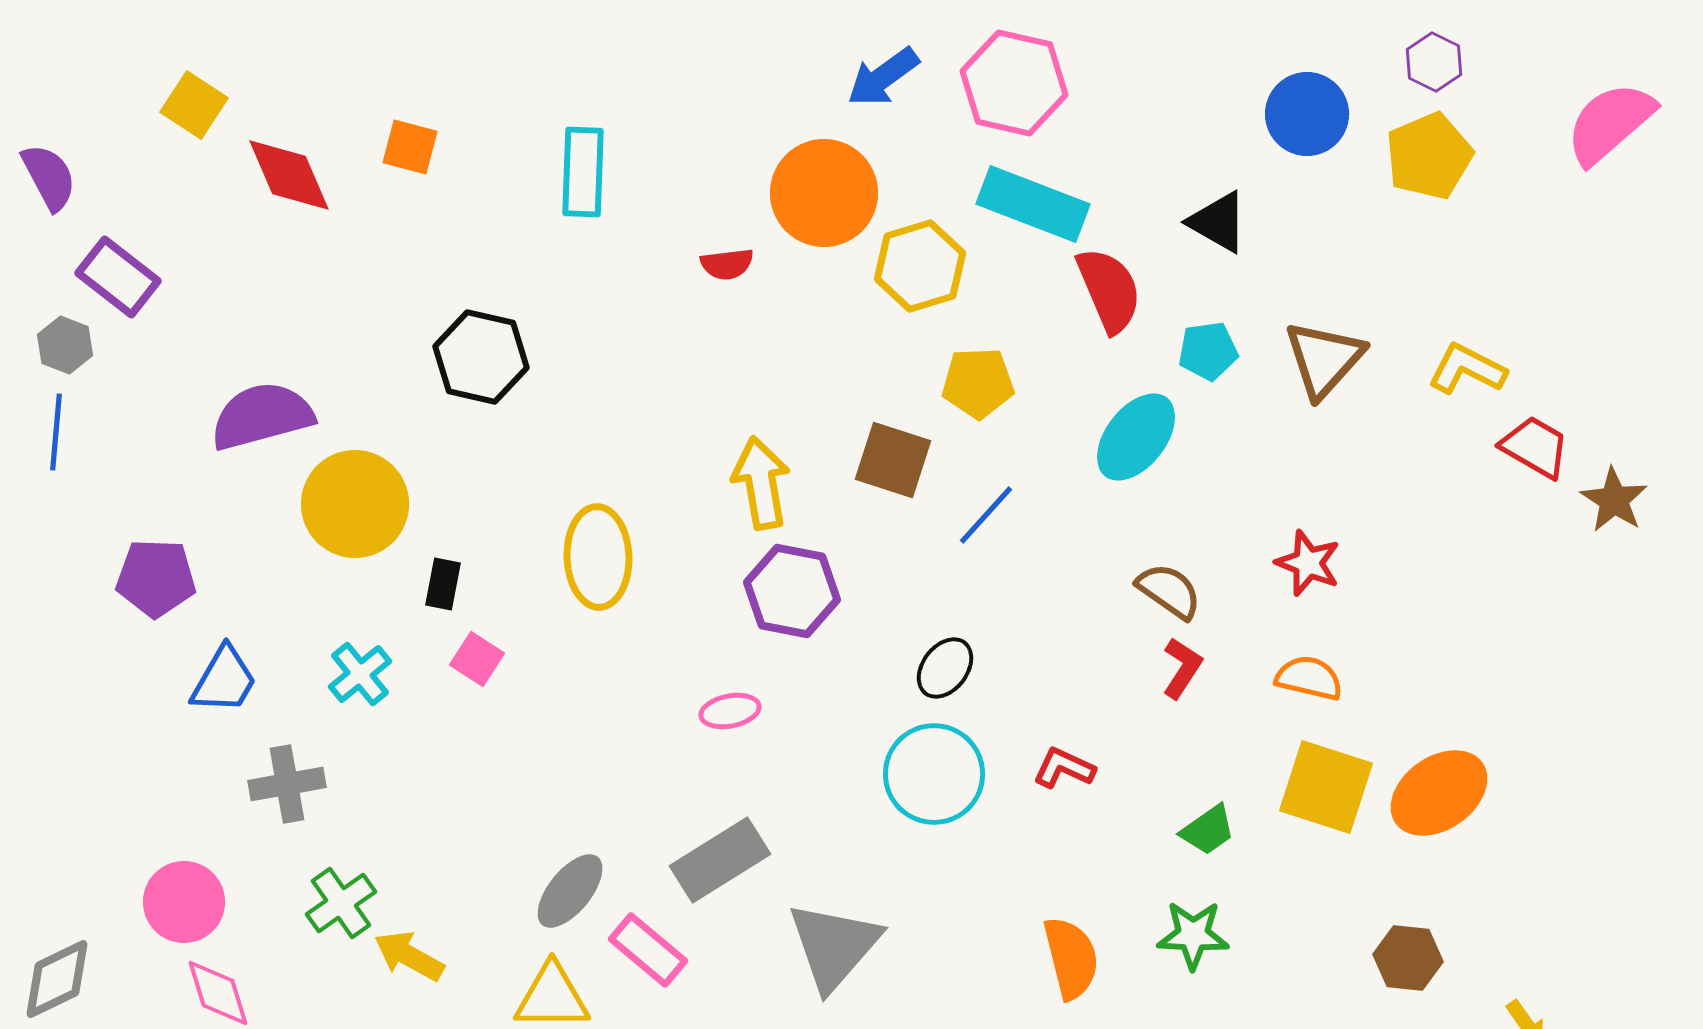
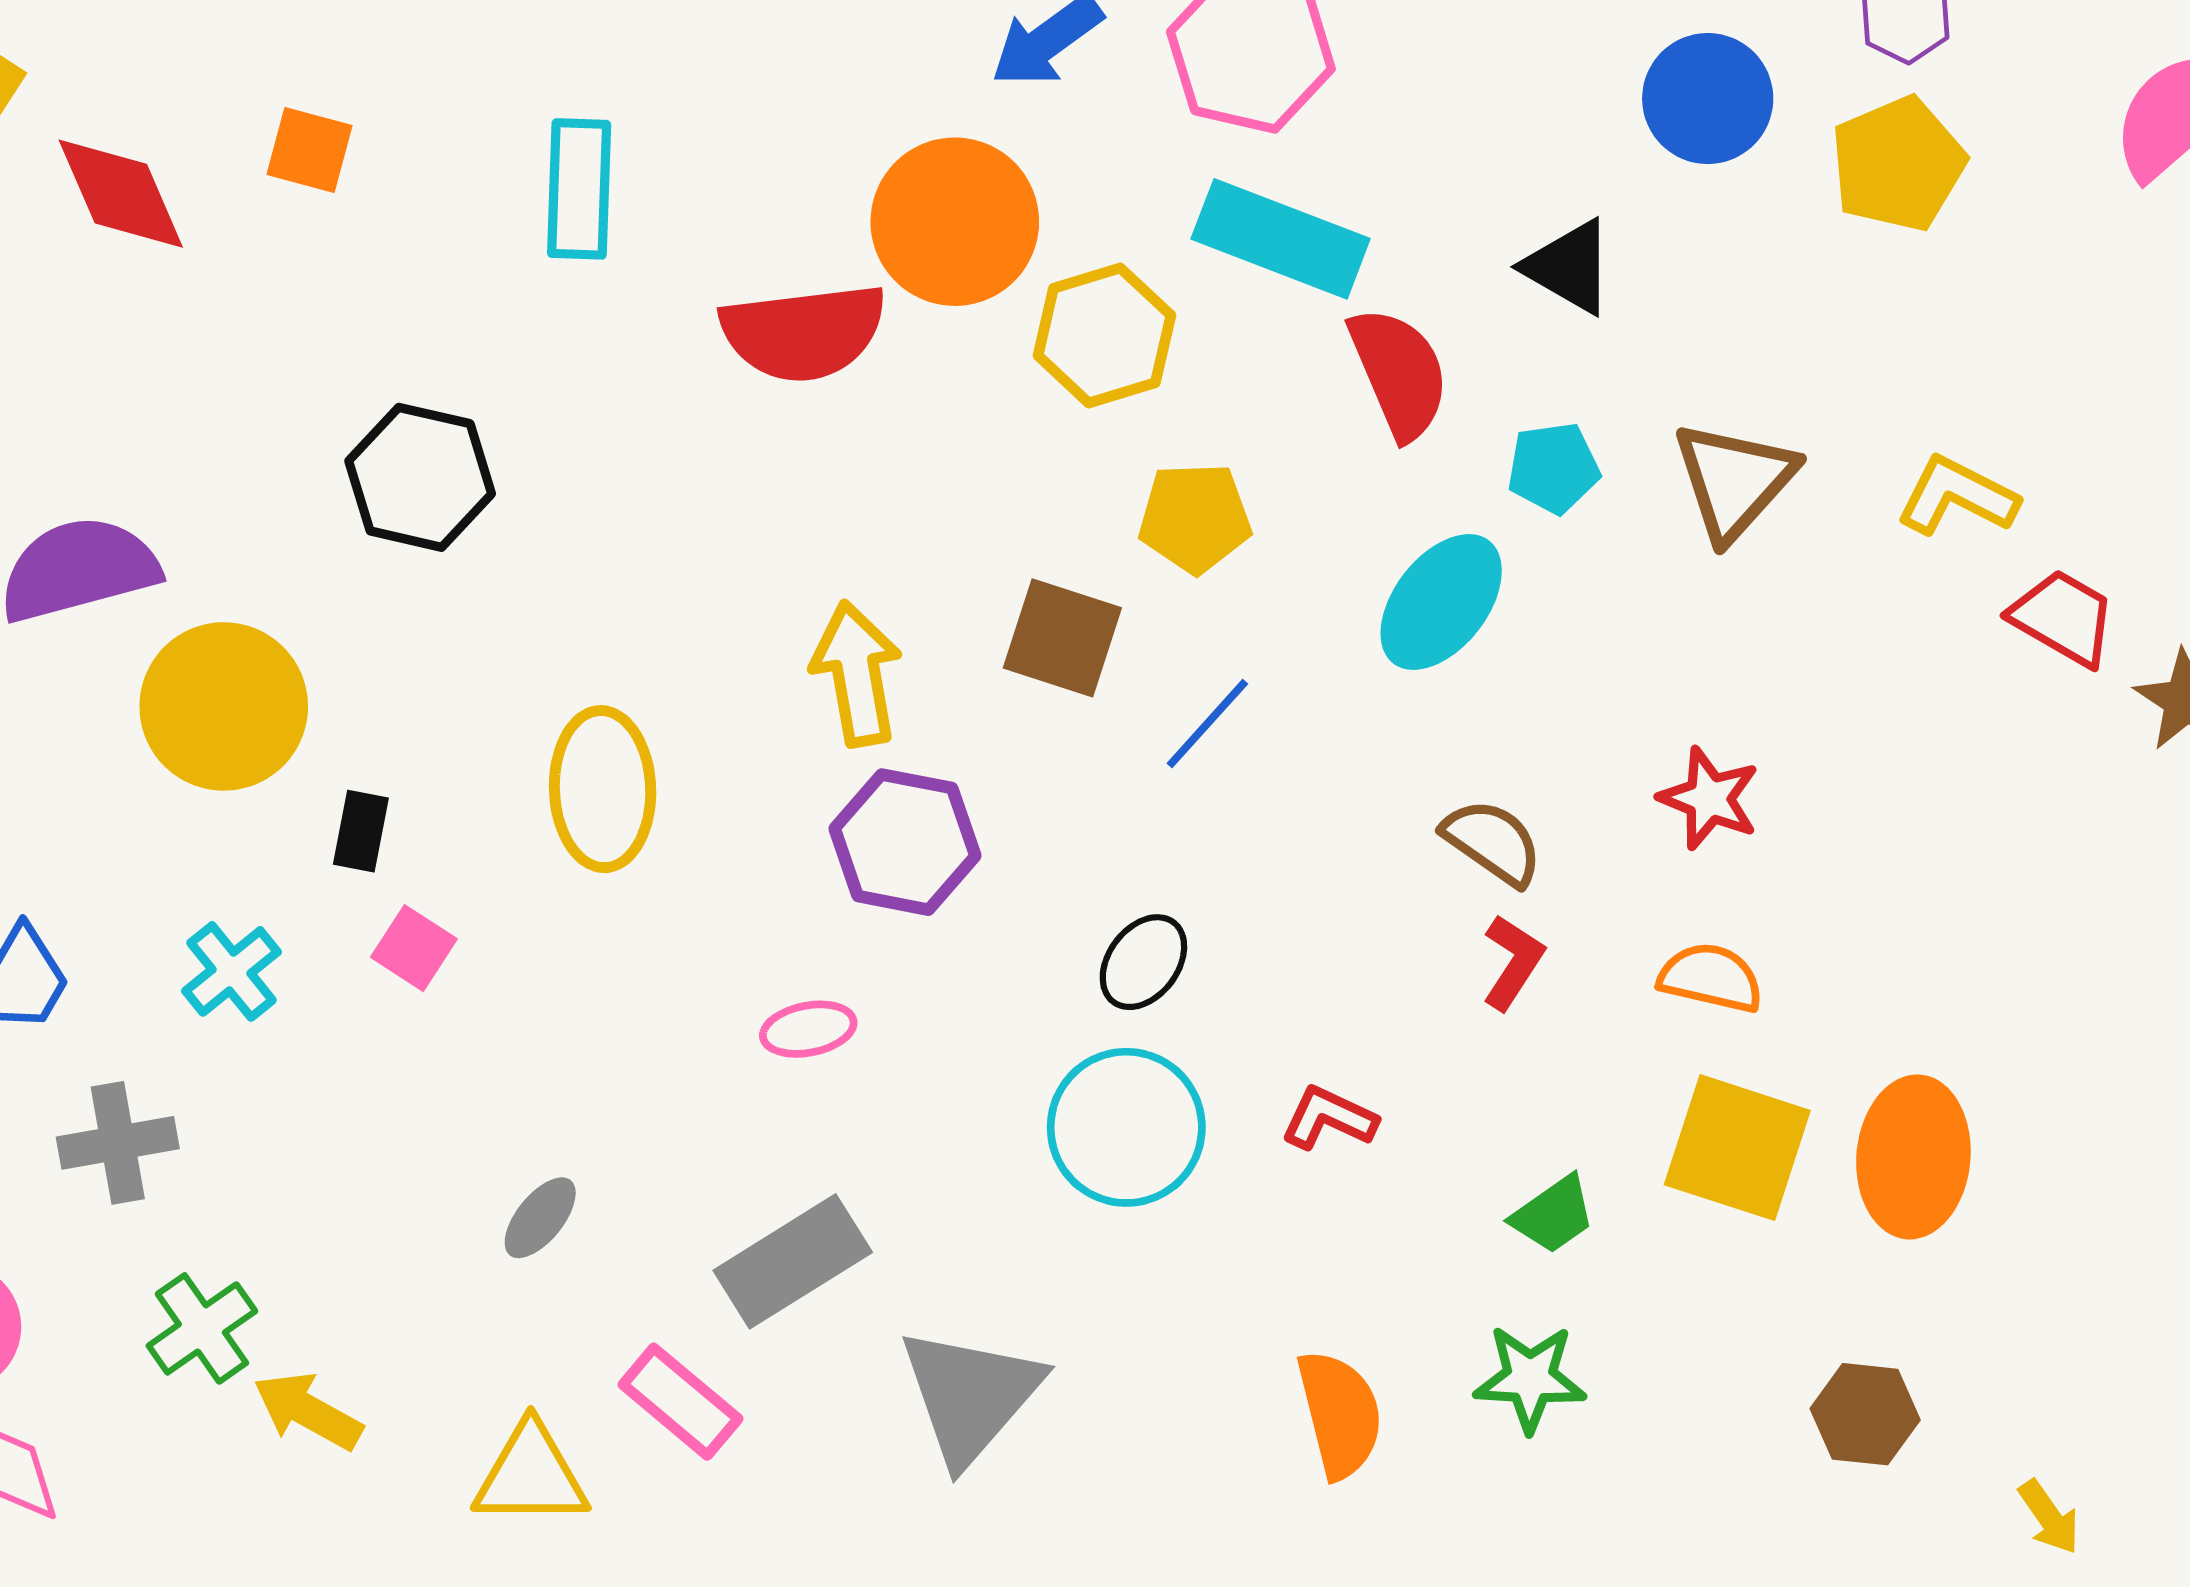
red semicircle: (727, 264) -> (804, 332), size x2.0
orange ellipse: (1439, 793) -> (1913, 1157), turned -50
gray ellipse: (570, 891) -> (540, 1218), moved, size x0.7

